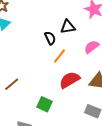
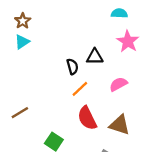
red semicircle: (70, 80) -> (87, 118), turned -95

